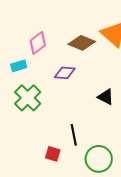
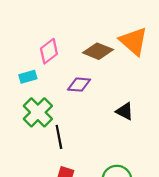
black line: (74, 135) -> (59, 137), moved

